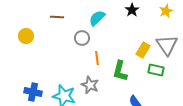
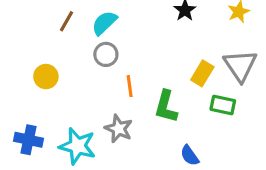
brown line: (57, 17) -> (66, 21), turned -64
cyan semicircle: (97, 18) -> (104, 23), moved
yellow circle: (26, 36) -> (46, 77), moved

